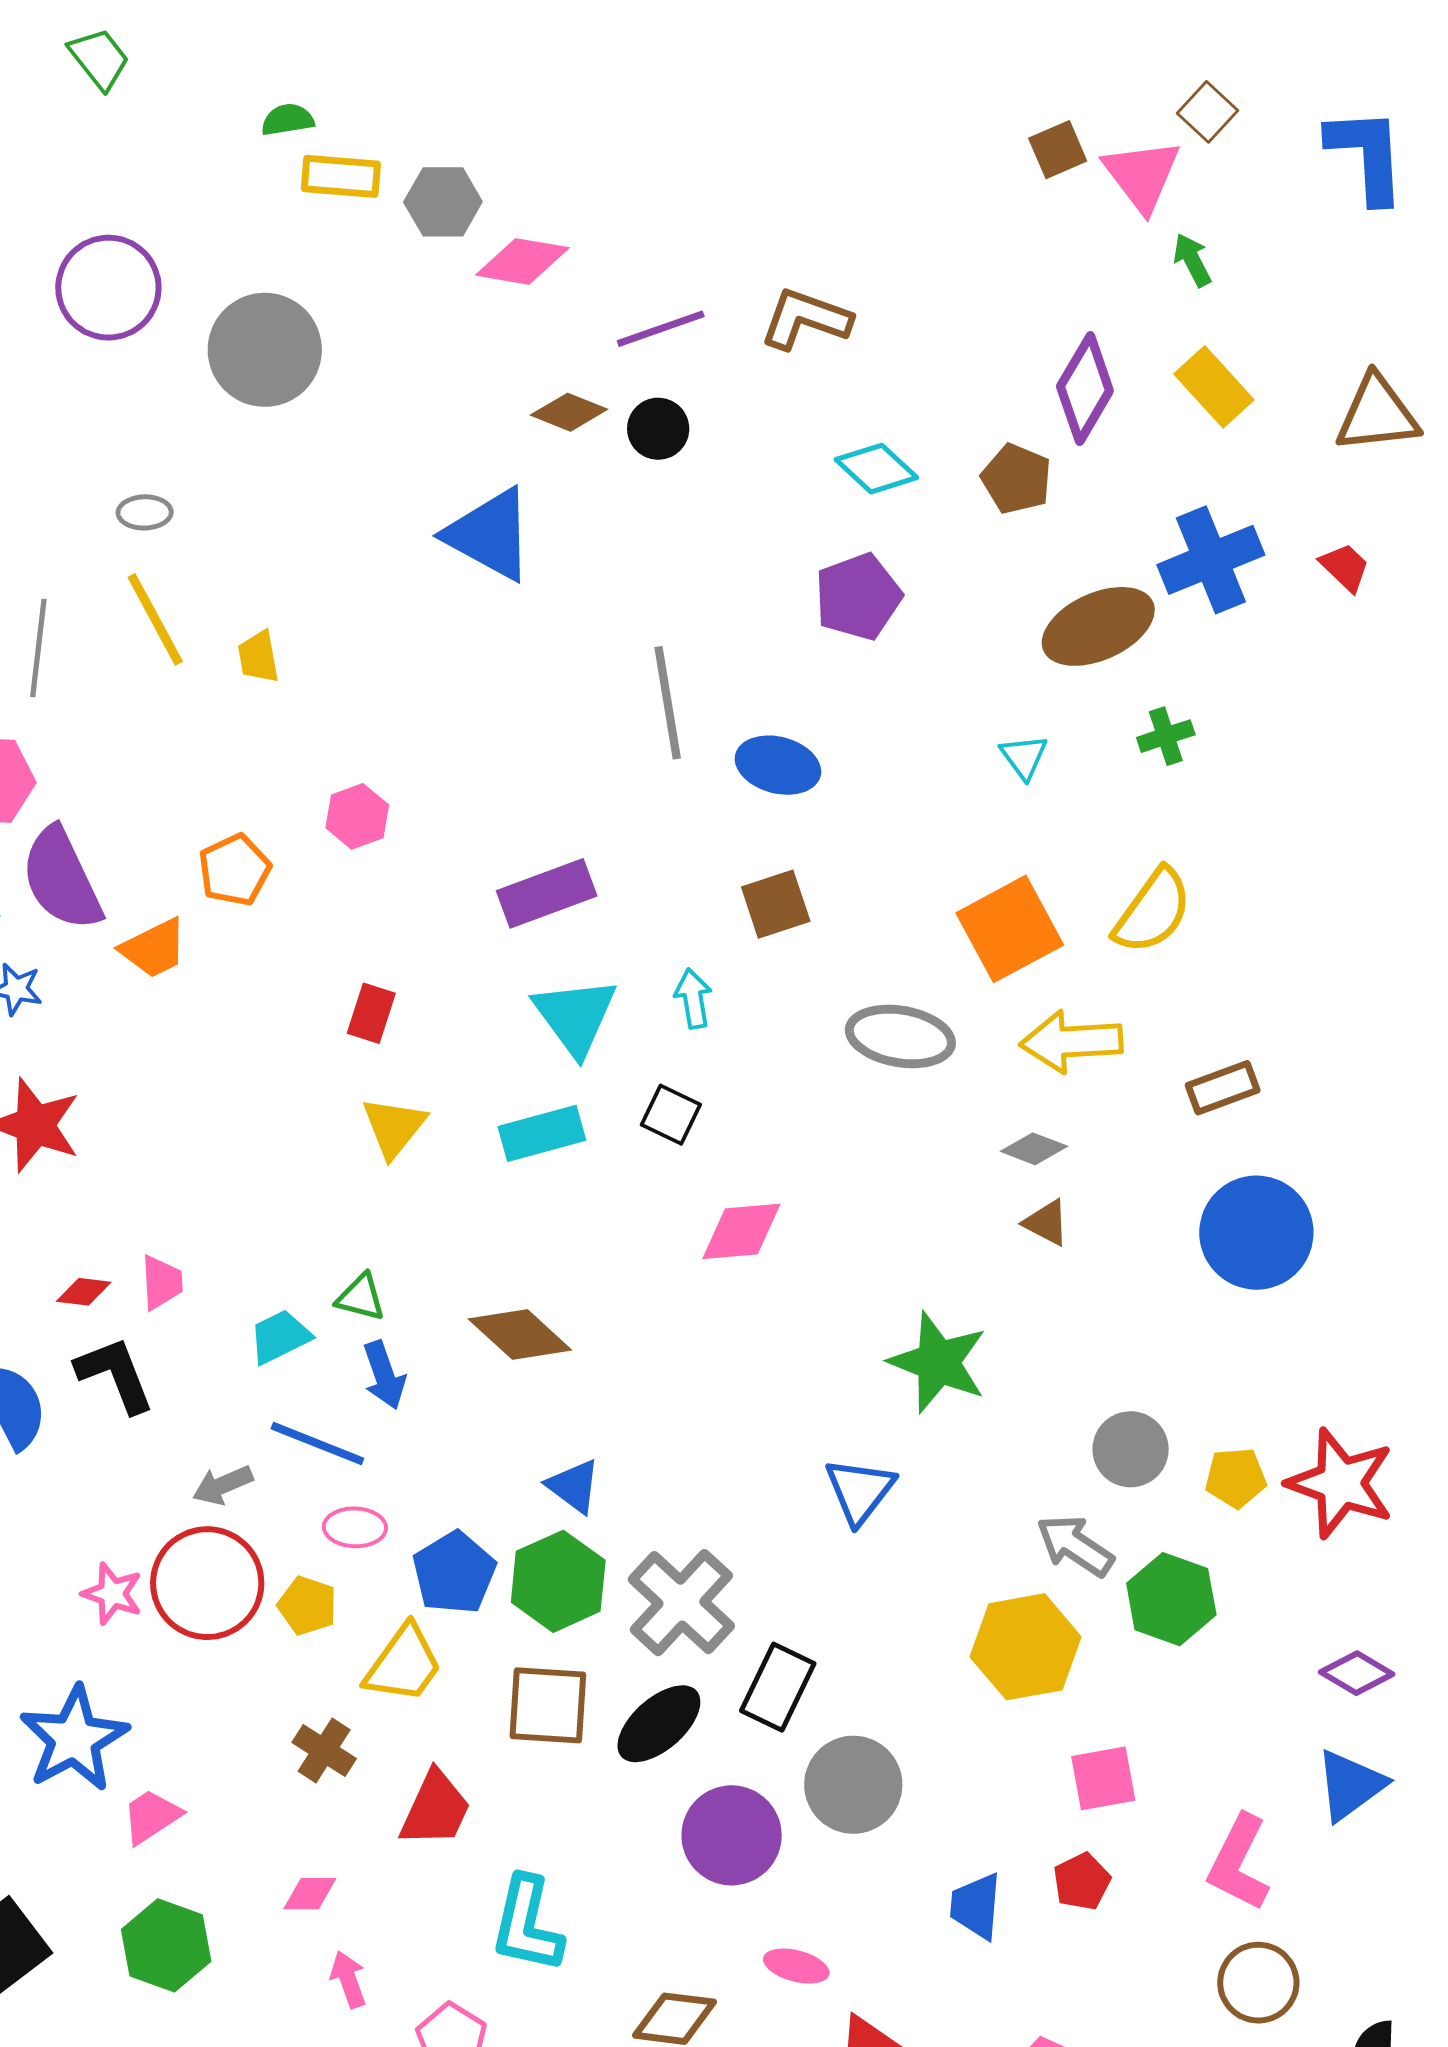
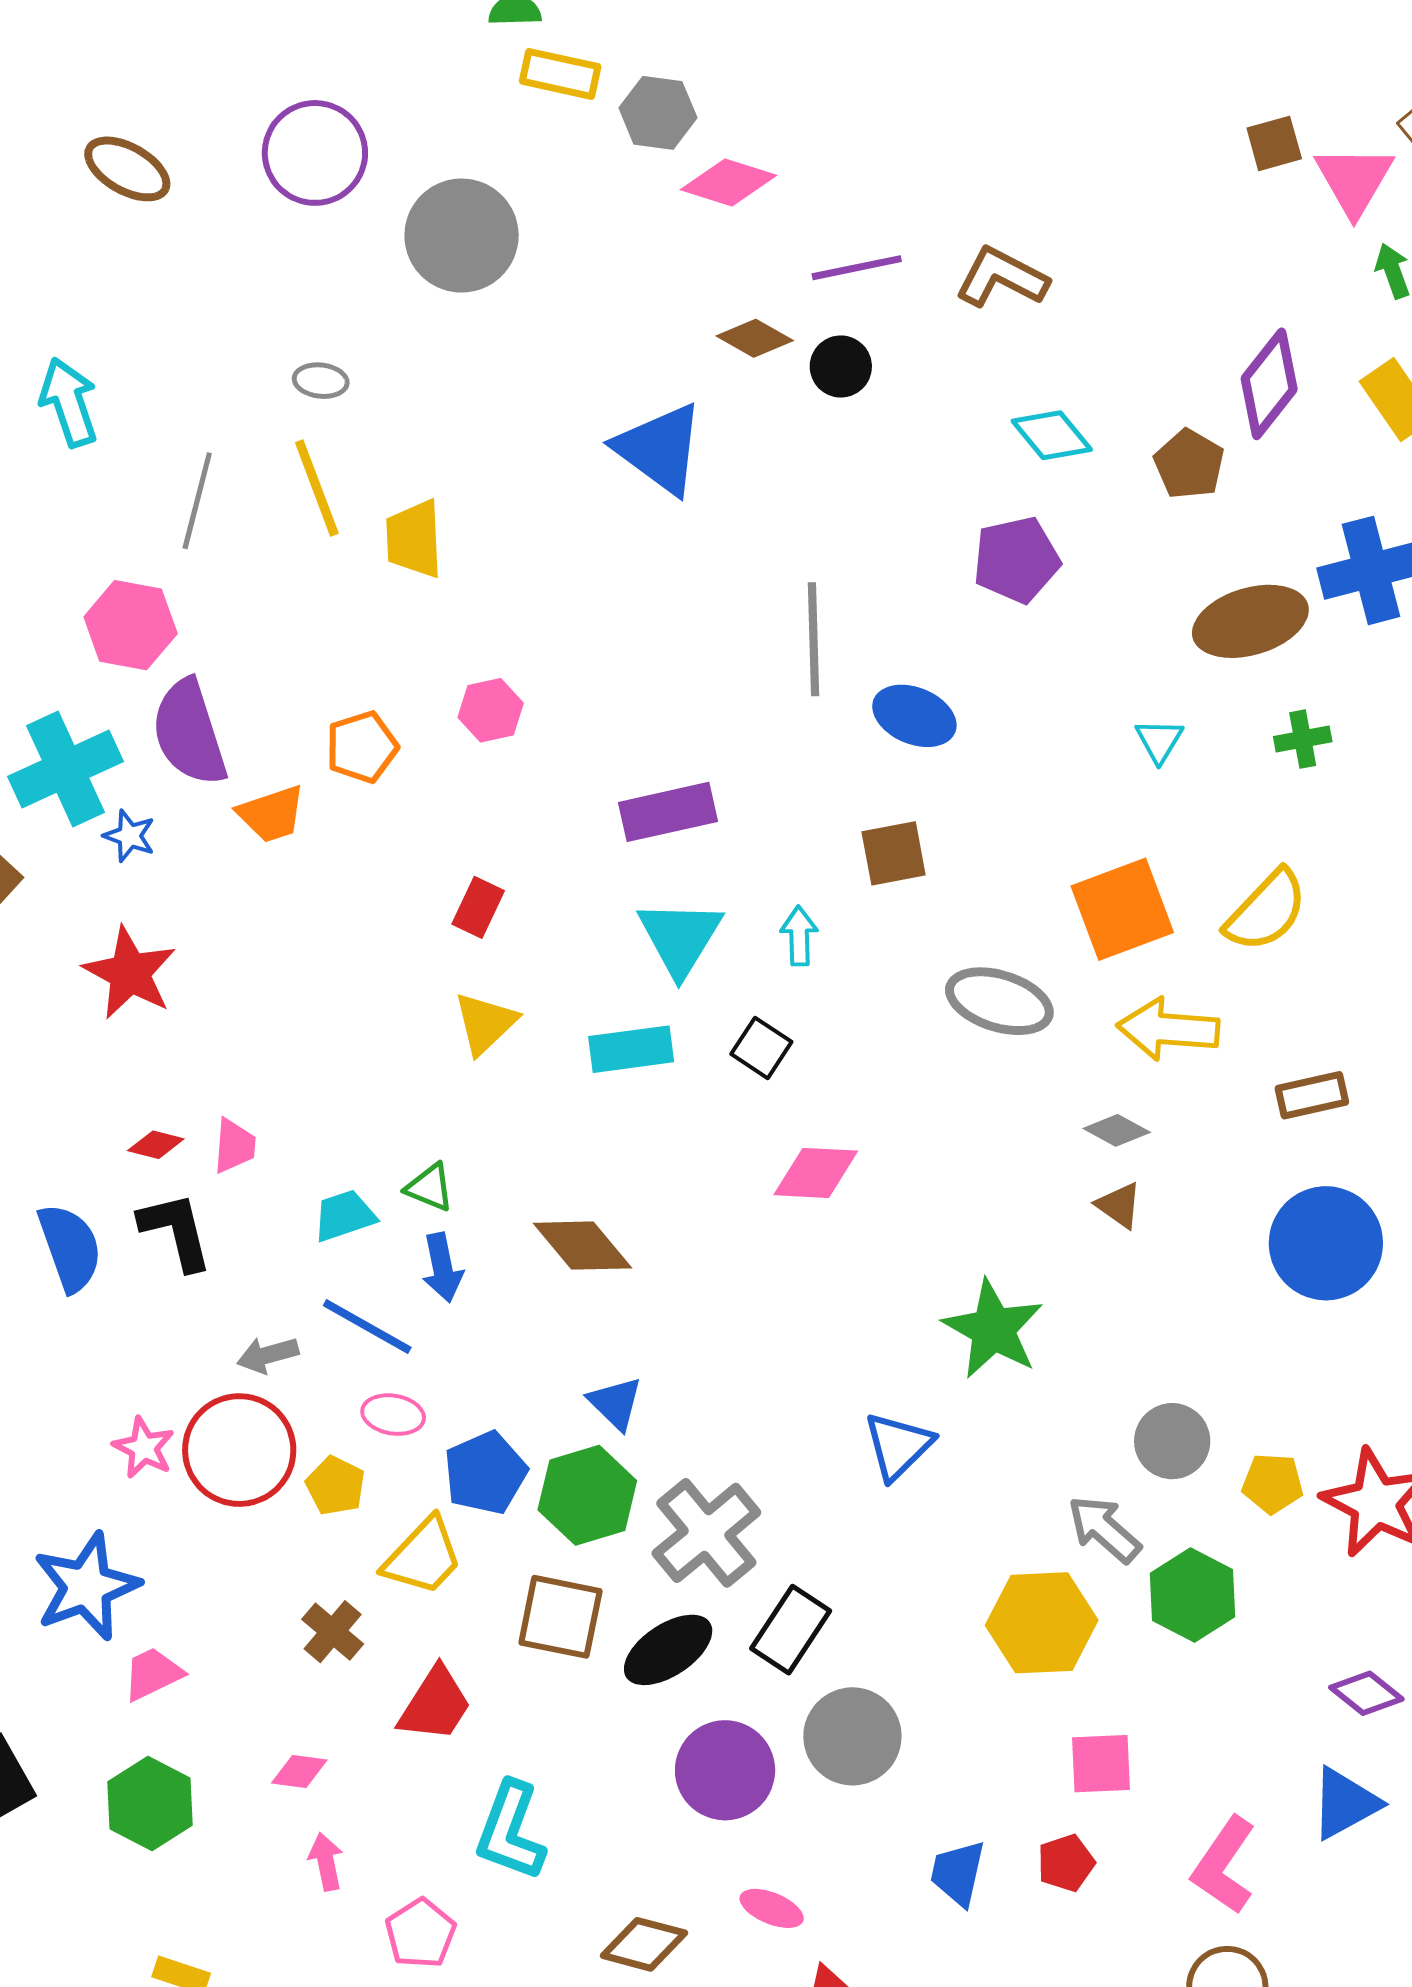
yellow trapezoid: (258, 657) -> (414, 539), size x1.5

